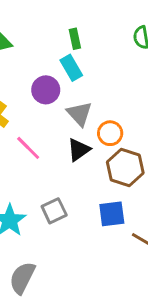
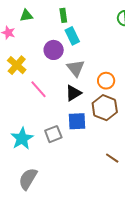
green rectangle: (75, 39) -> (63, 15), moved
orange circle: (110, 133) -> (106, 81), moved
blue square: (112, 214) -> (77, 121), moved

